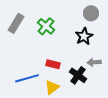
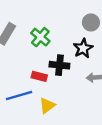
red rectangle: (53, 64) -> (39, 76), moved
black cross: (78, 75) -> (59, 65), moved, turned -30

